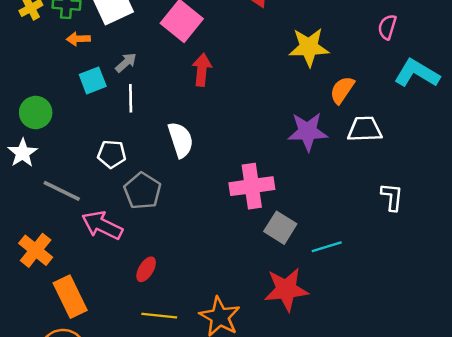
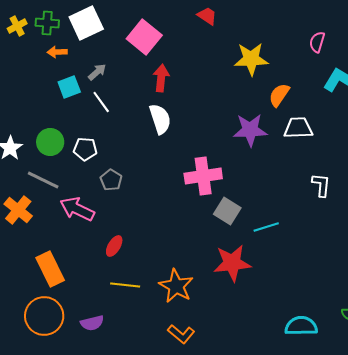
white line: (131, 98) -> (101, 102), turned -35
green circle: (36, 112) -> (50, 142), moved
white semicircle: (181, 140) -> (160, 119), moved
gray pentagon: (143, 191) -> (111, 180), size x0.7
orange cross: (36, 250) -> (18, 210), moved

